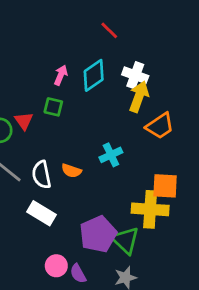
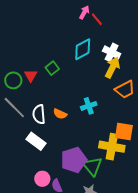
pink arrow: (61, 75) -> (84, 12), moved
green square: (53, 107) -> (52, 68), turned 32

